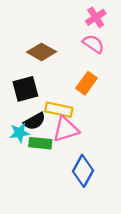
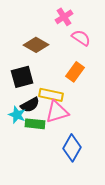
pink cross: (96, 17) -> (64, 17), moved
cyan star: (20, 133) -> (17, 115), turned 30

